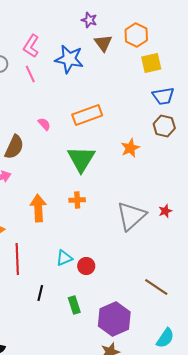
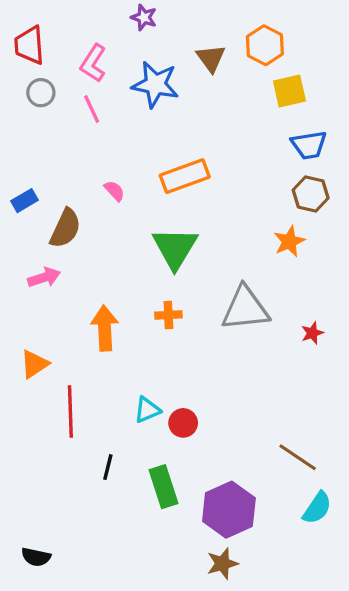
purple star: (89, 20) -> (144, 17), moved
orange star: (130, 148) -> (289, 241), moved
gray triangle: (131, 216) -> (245, 308), moved, turned 36
green rectangle: (74, 305) -> (163, 487), size x1.4
cyan semicircle: (165, 338) -> (317, 508), moved

